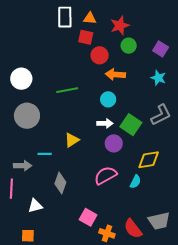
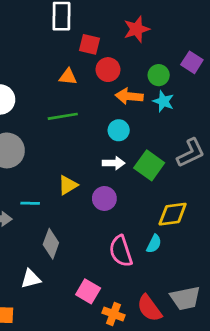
orange triangle: (90, 18) -> (68, 77), moved
green circle: (129, 46) -> (159, 75), moved
cyan star: (158, 78) -> (163, 101), moved
purple circle: (114, 143) -> (104, 198), moved
pink semicircle: (105, 175) -> (121, 251), moved, turned -80
white triangle: (35, 206) -> (31, 279), moved

